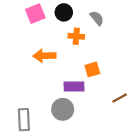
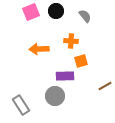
orange cross: (76, 36) -> (71, 41), moved
gray rectangle: (24, 120) -> (21, 105), turned -30

